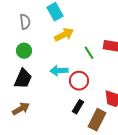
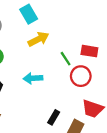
red circle: (79, 81) -> (81, 76), moved

